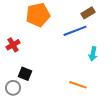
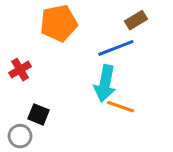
cyan arrow: (93, 54) -> (105, 83), moved, size x1.6
orange line: (78, 85) -> (121, 107), moved

